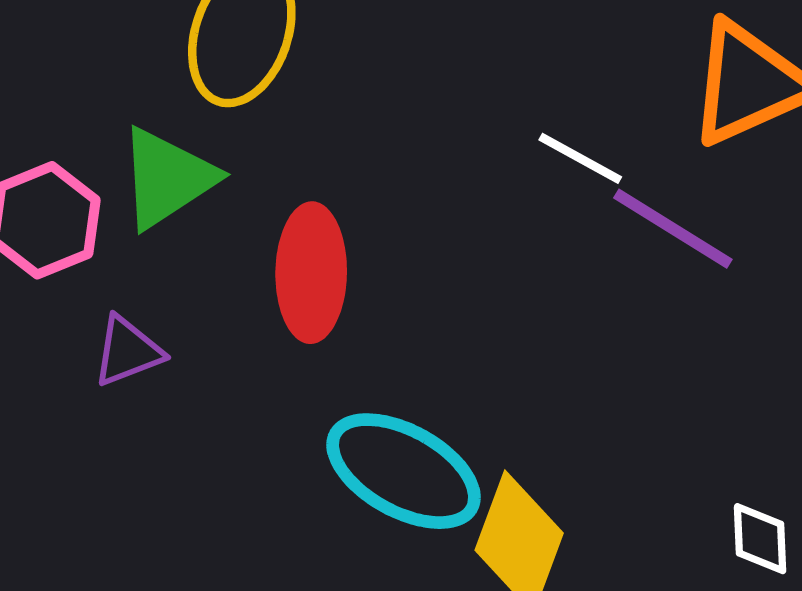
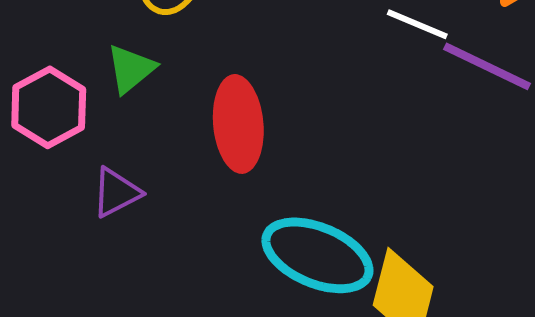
green triangle: (167, 178) -> (131, 69), size x0.7

